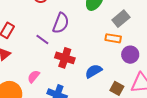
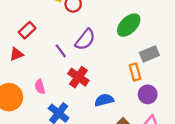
orange rectangle: (113, 38) -> (135, 72), turned 49
pink semicircle: (34, 77) -> (40, 87), turned -72

